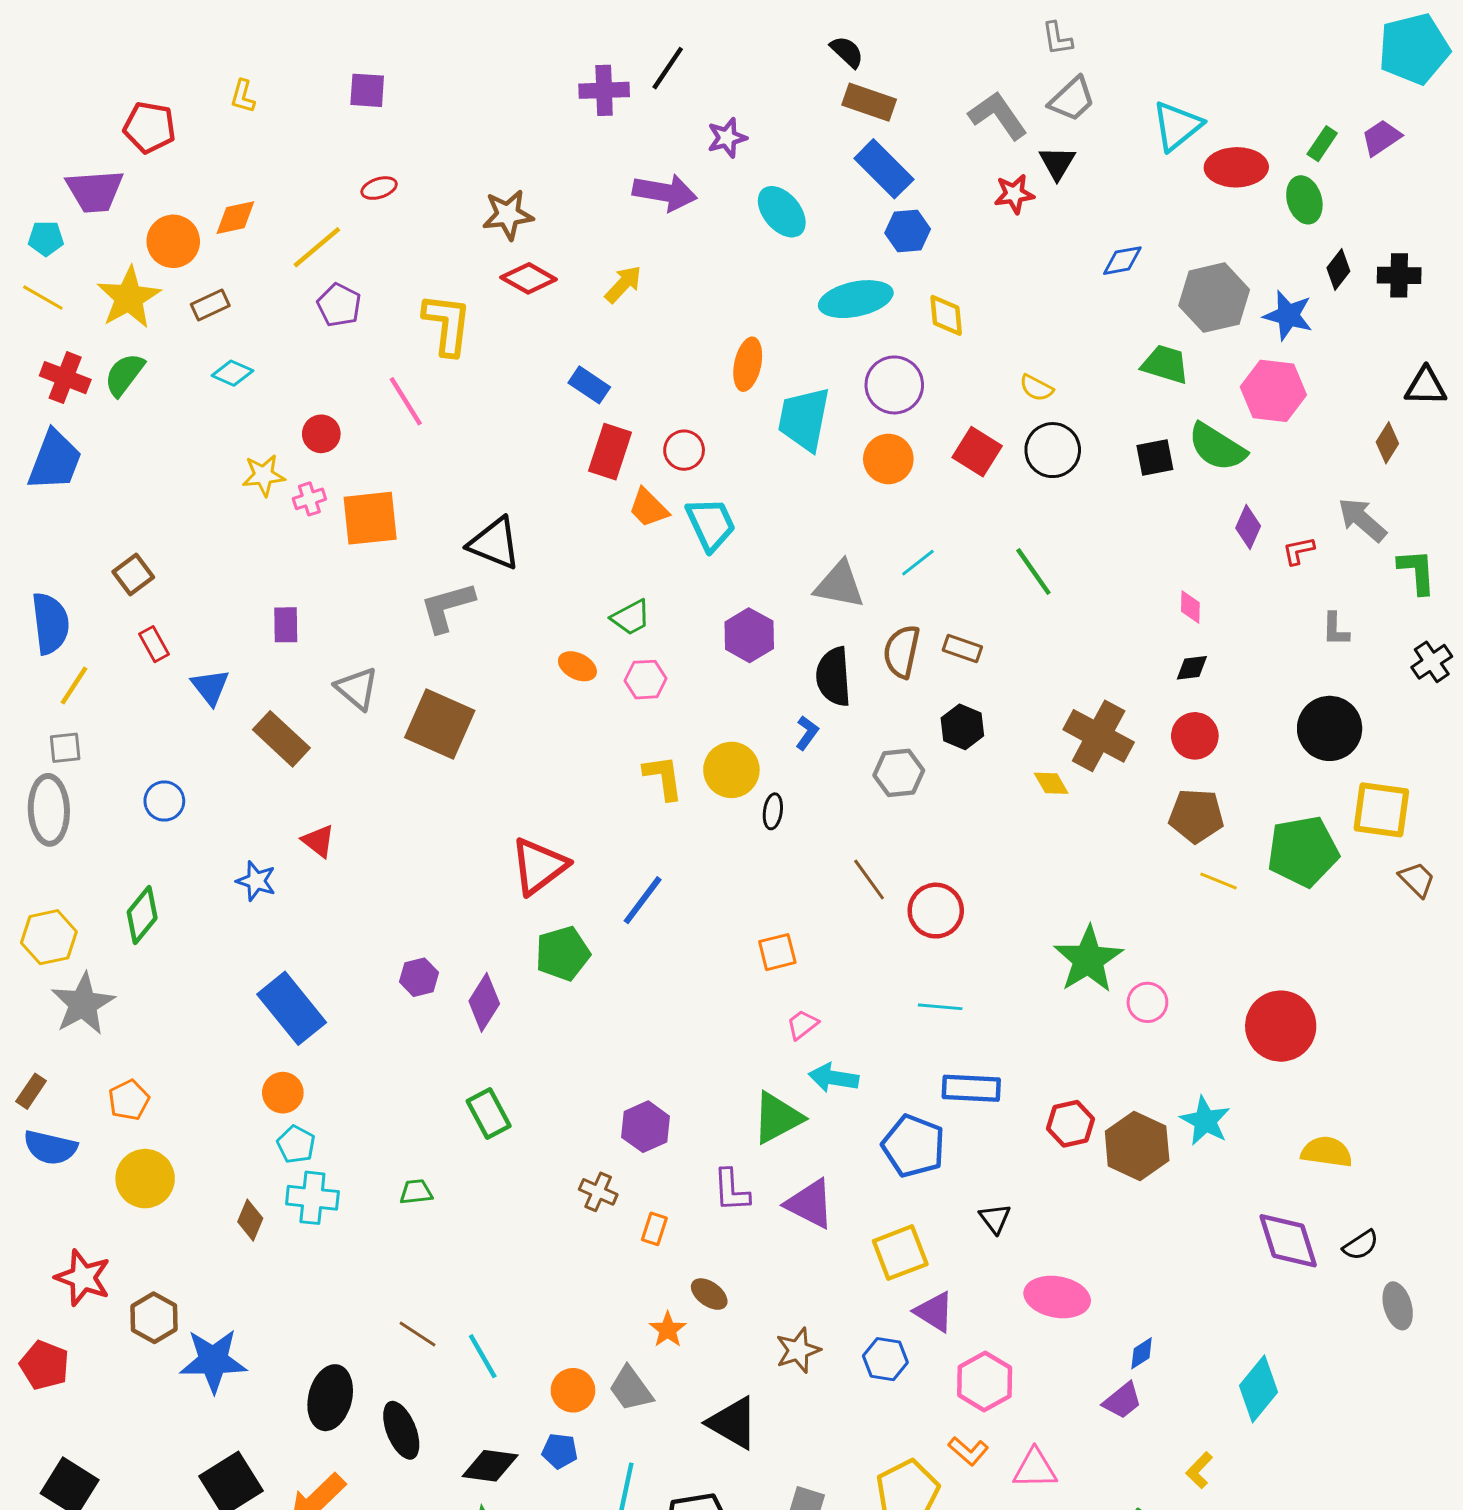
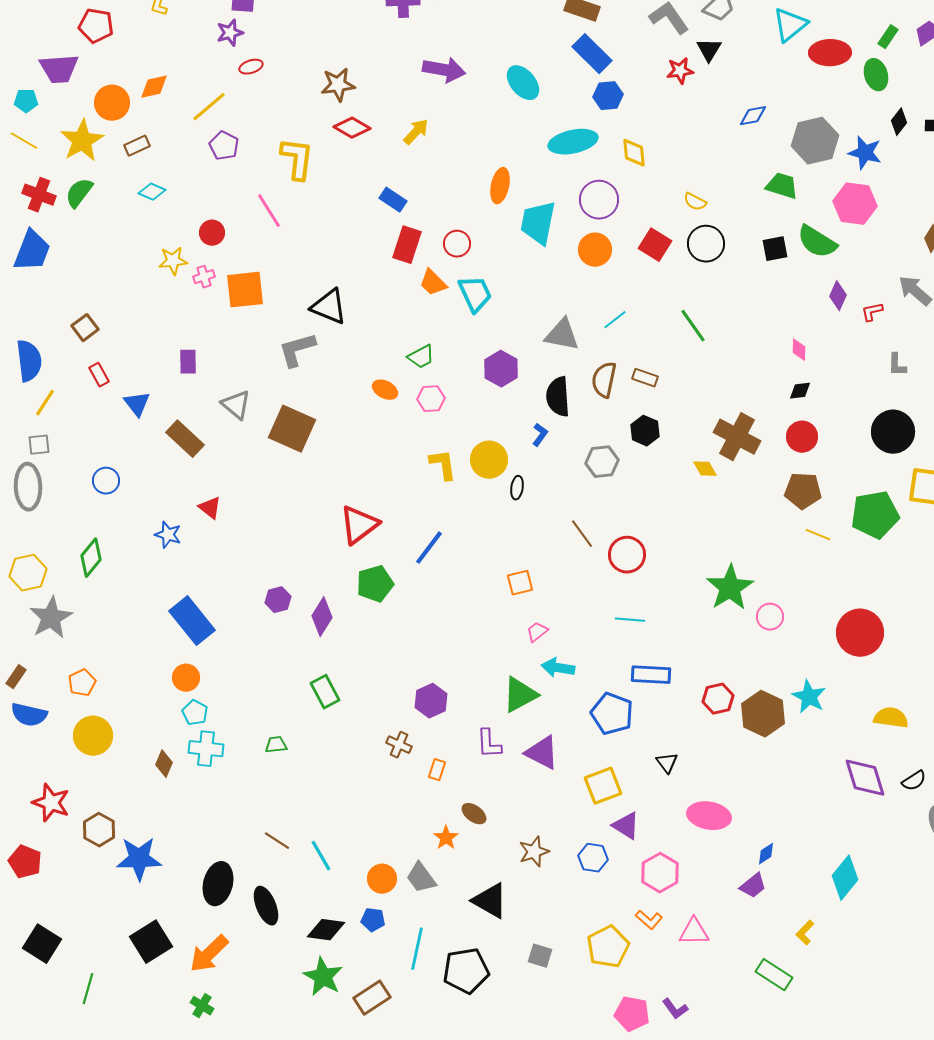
purple star: (727, 138) -> (230, 33), moved

